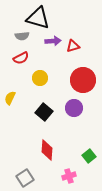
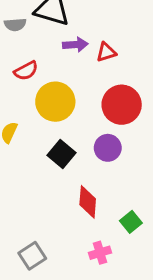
gray semicircle: (22, 36) -> (15, 25), moved
yellow circle: (40, 78) -> (55, 102), size x1.6
red diamond: (47, 150) -> (88, 202), moved

